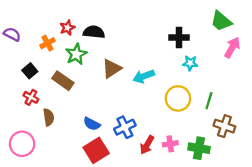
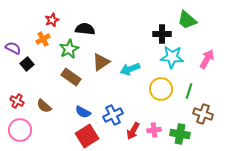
green trapezoid: (221, 21) -> (187, 20), moved
red star: (67, 28) -> (52, 20), moved
purple semicircle: (12, 34) -> (13, 48), moved
pink arrow: (232, 48) -> (207, 59), moved
cyan star: (190, 63) -> (172, 57), size x1.6
brown rectangle: (63, 81) -> (71, 77), moved
red cross: (31, 97) -> (17, 101), moved
brown semicircle: (49, 117) -> (44, 106), turned 140

